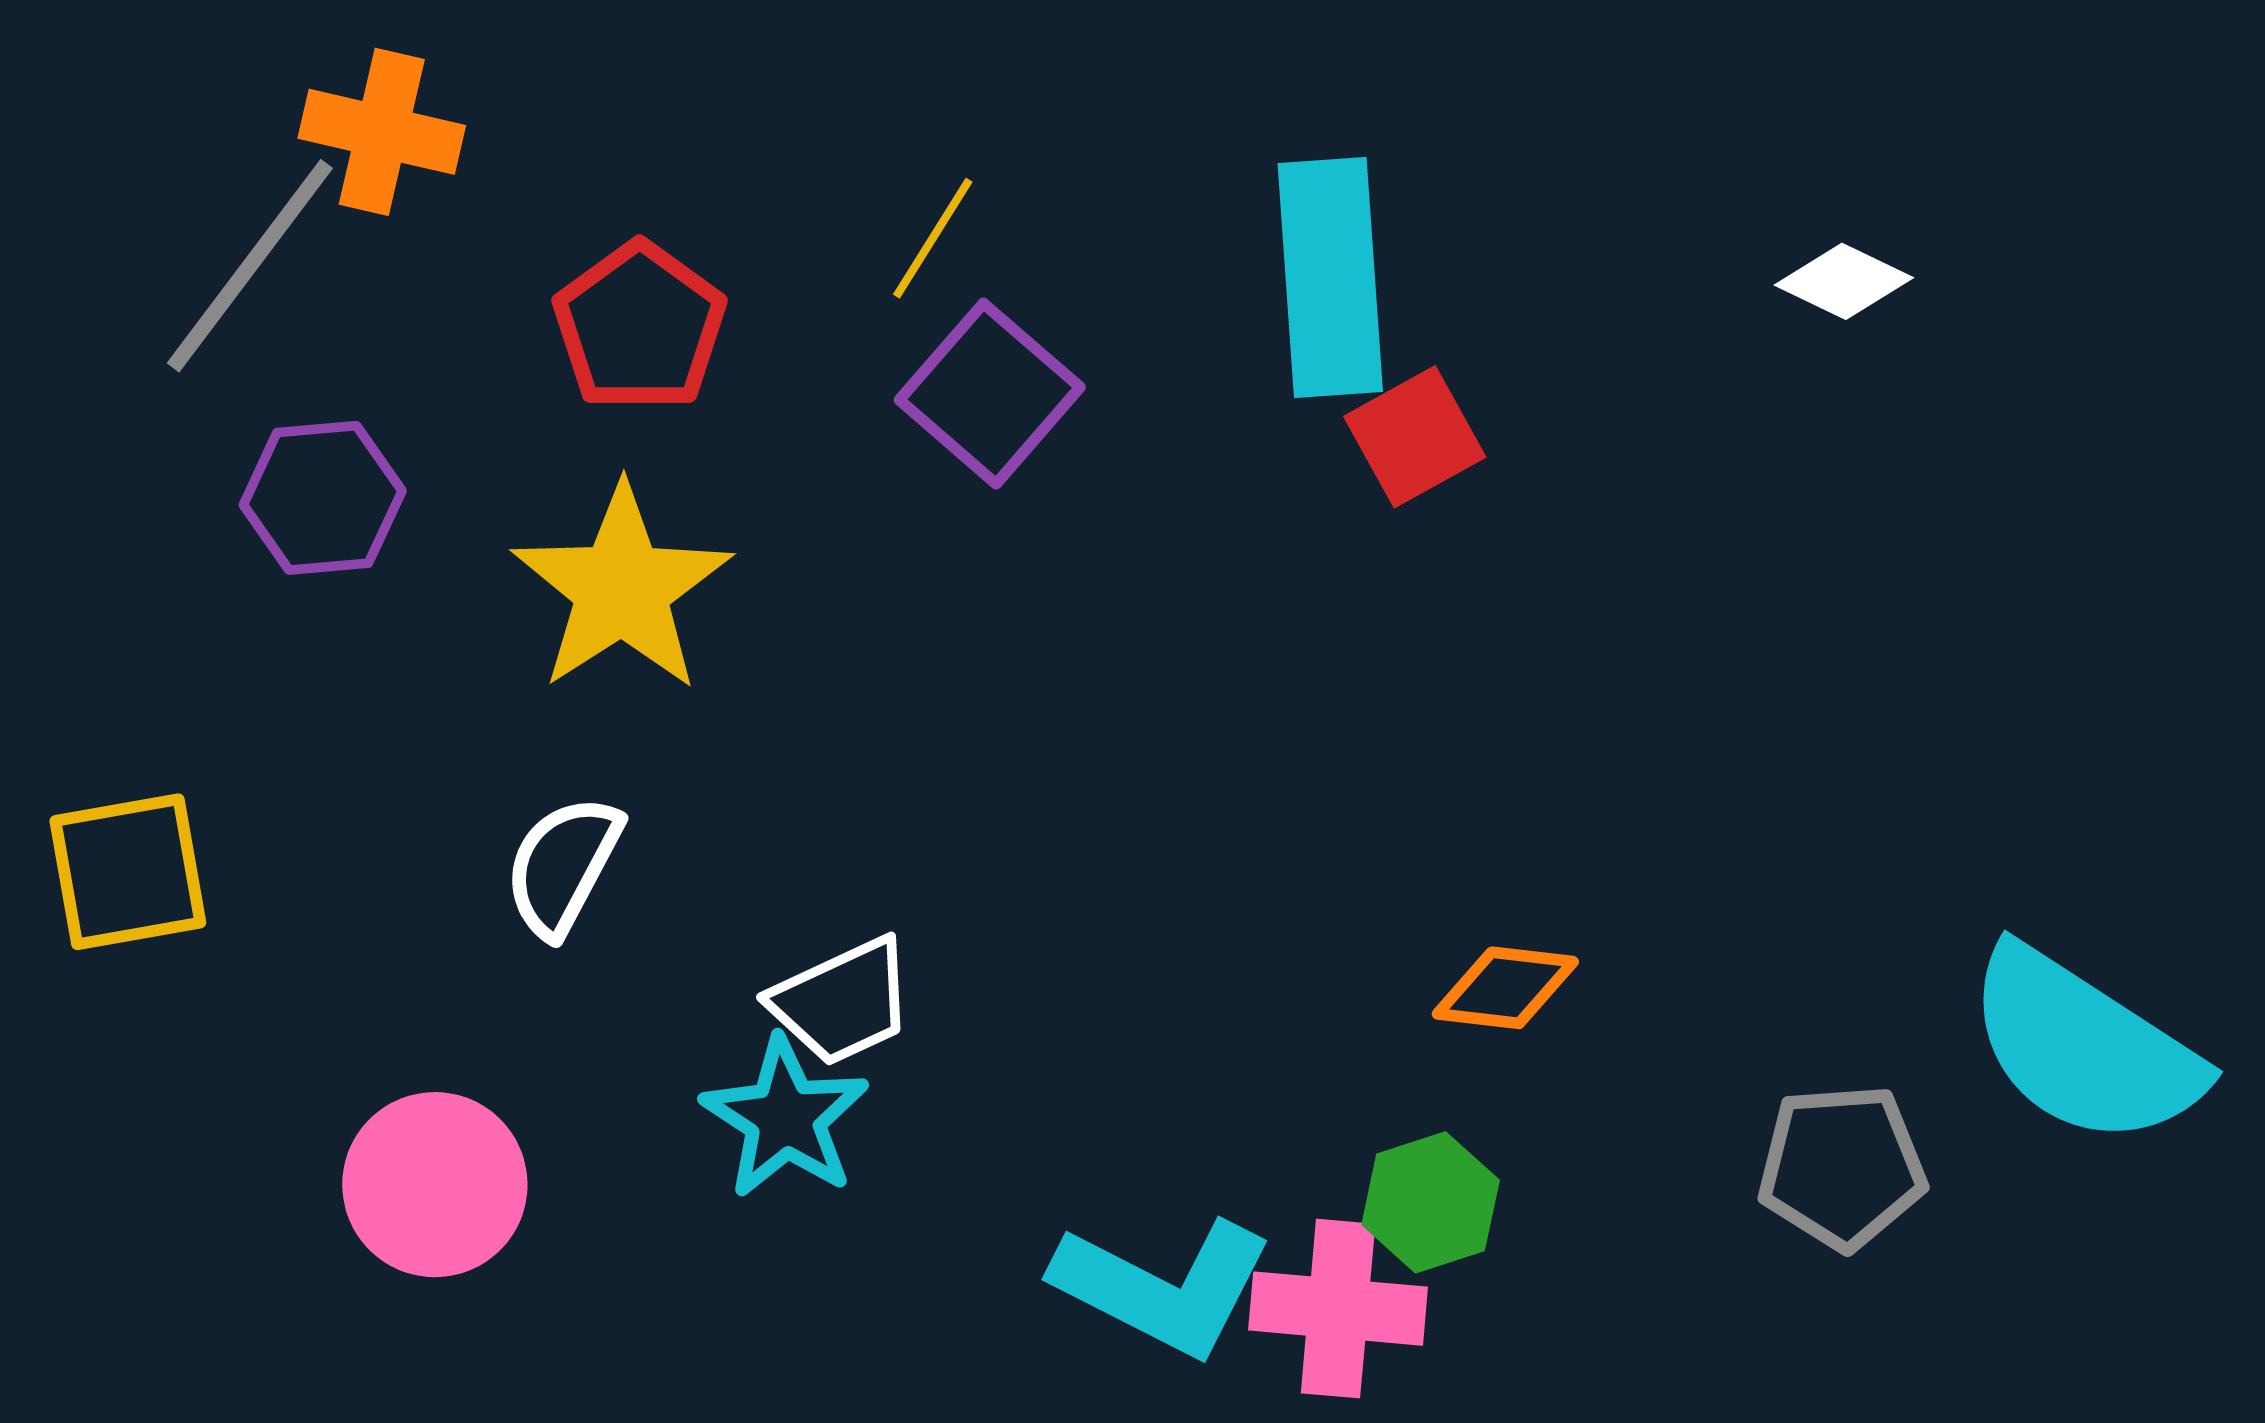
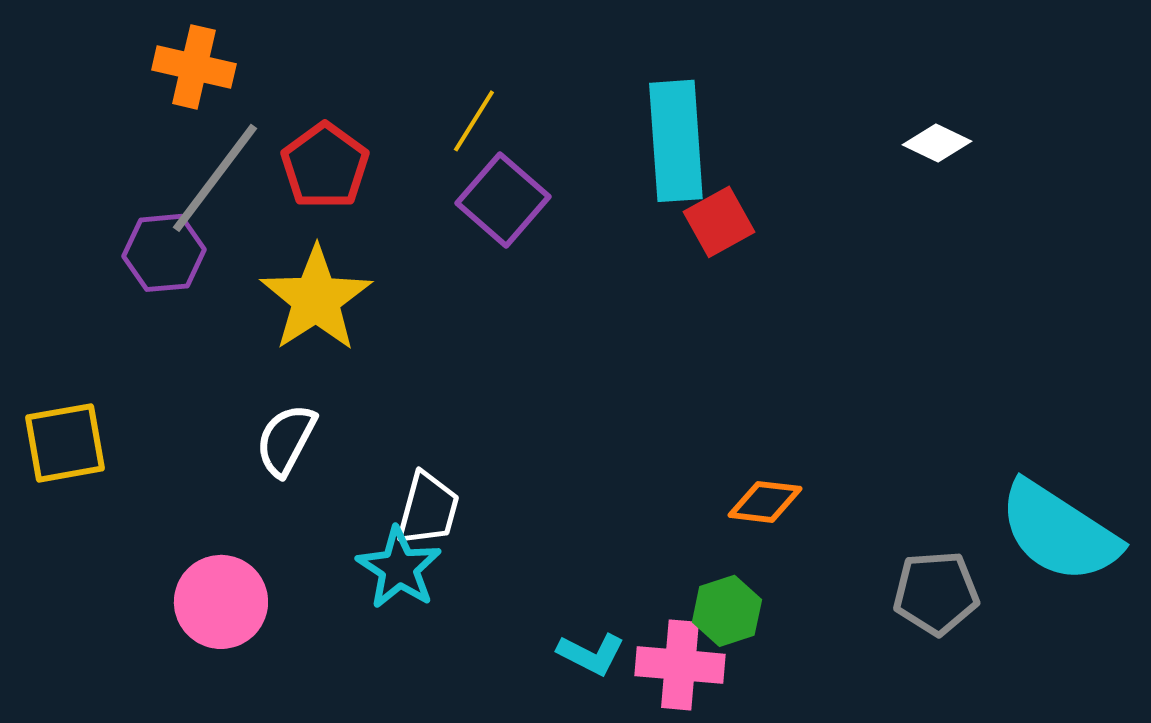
gray line: (250, 266) -> (215, 178), moved
white trapezoid: (842, 1002) -> (428, 509), turned -50
cyan L-shape: (1163, 1287) -> (591, 654), size x0.6

